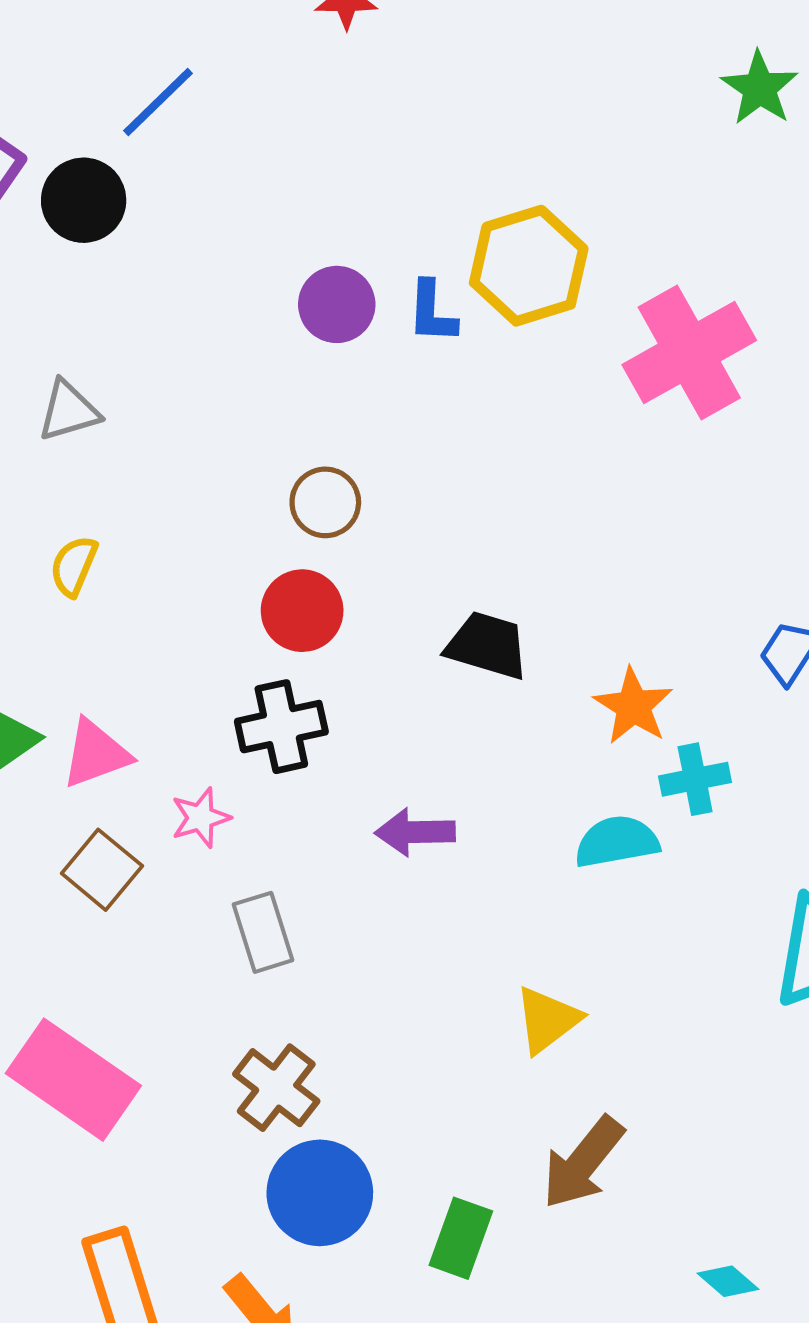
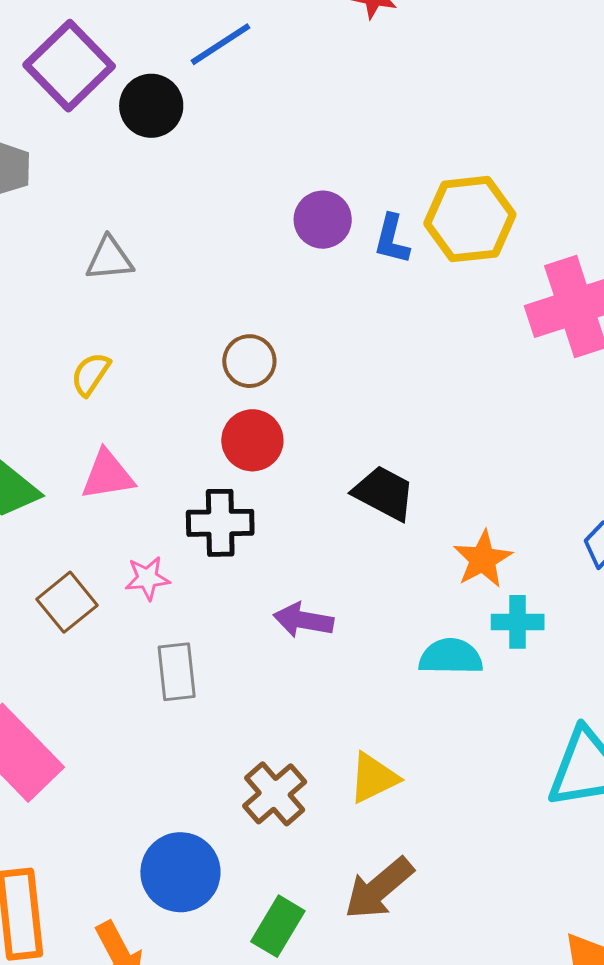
brown circle: (325, 502) -> (249, 361), moved
pink triangle: (96, 754) -> (107, 475), moved
brown cross: (276, 1088) -> (275, 794), moved

